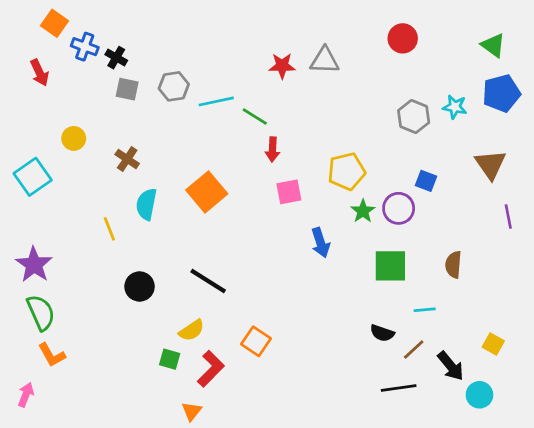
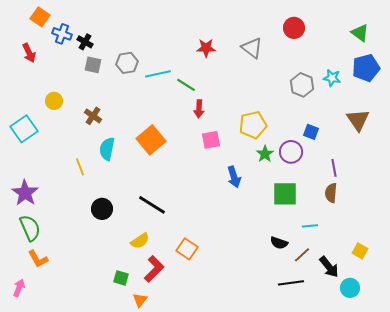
gray triangle: (325, 60) -> (252, 48), moved, turned 35
purple line: (508, 217) -> (334, 168), moved
green square: (170, 359) -> (121, 278), moved

